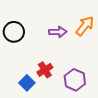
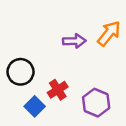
black circle: (14, 32) -> (21, 72), moved

